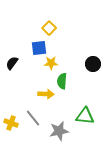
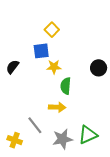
yellow arrow: (46, 94) -> (57, 107), moved
green triangle: (85, 116) -> (88, 135), moved, turned -30
yellow cross: (11, 123) -> (15, 140), moved

